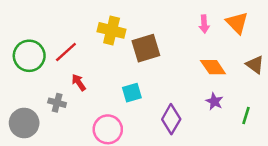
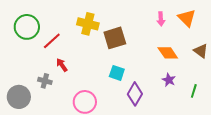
green circle: (29, 56) -> (27, 27), moved
cyan square: (132, 93) -> (117, 73), moved, turned 35

